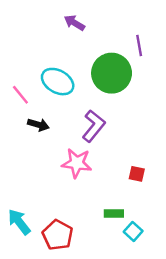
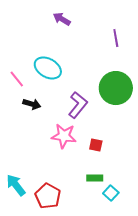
green circle: (112, 73) -> (116, 88), moved
red square: (137, 174) -> (96, 145), moved

